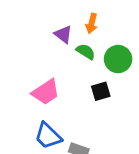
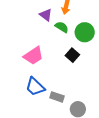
black square: (101, 91) -> (72, 55), turned -32

